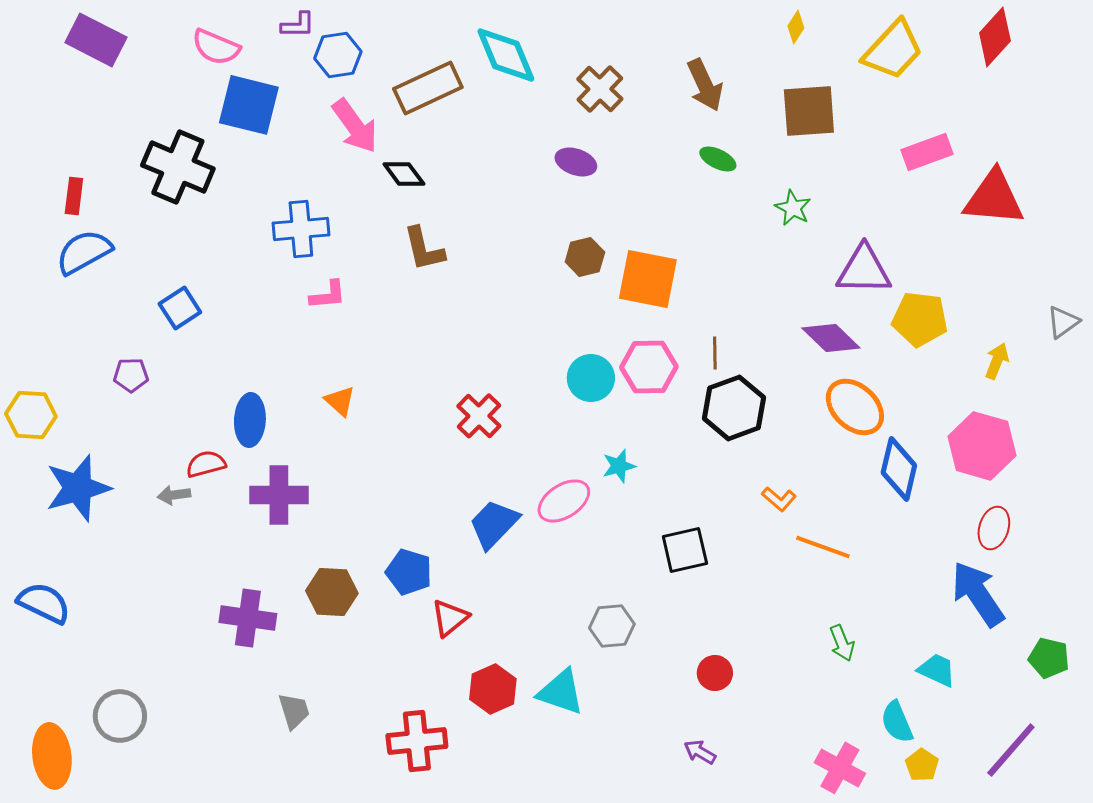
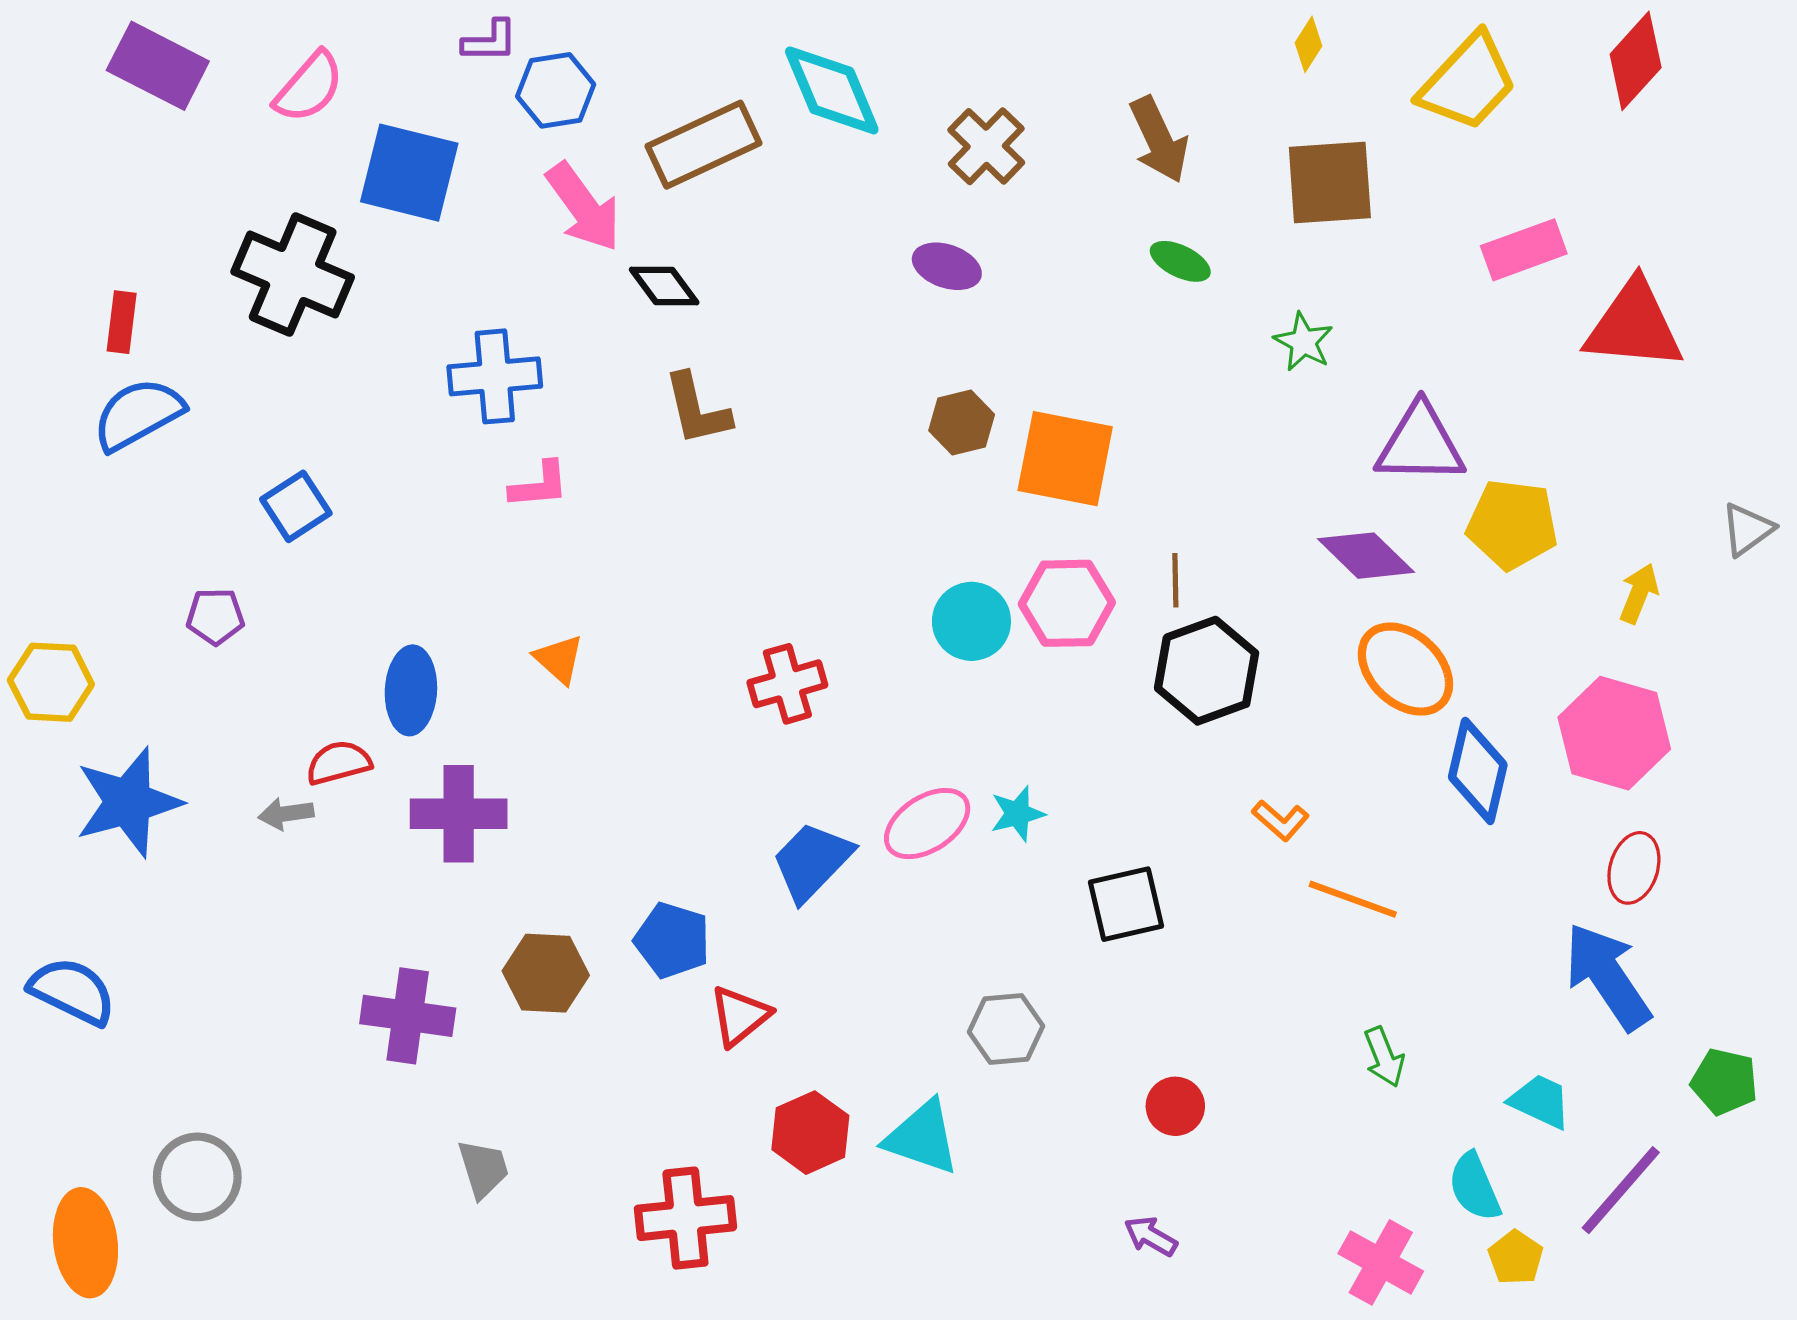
pink semicircle: (216, 47) -> (309, 87), moved, turned -72
red cross: (479, 416) -> (787, 684), turned 30
cyan star: (619, 466) -> (1018, 814), moved
purple line: (1011, 750) -> (1621, 1190), moved

